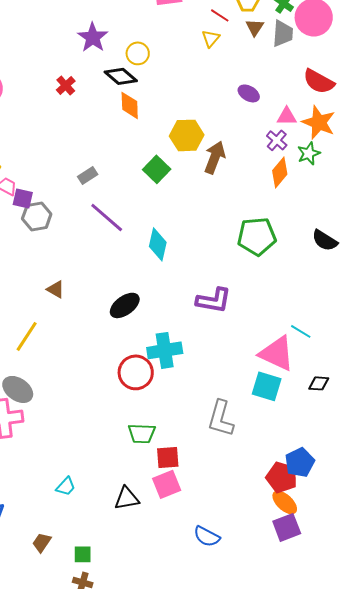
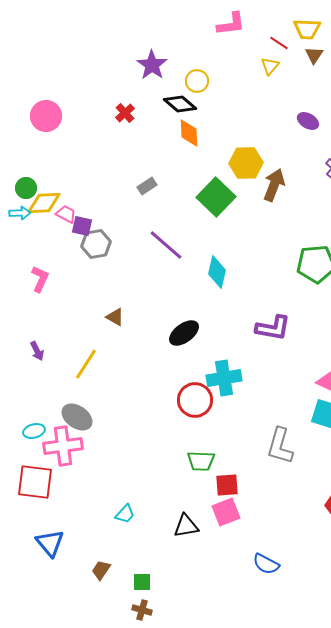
green square: (157, 169) -> (216, 197), size x1.4
gray rectangle: (88, 175) -> (147, 186), moved

